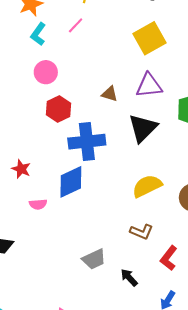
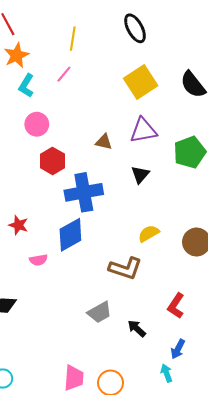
black triangle: (143, 128) -> (140, 175), size x0.6
yellow semicircle: (147, 186) -> (149, 233), size x0.7
brown L-shape: (142, 232) -> (125, 268), moved, size x1.4

